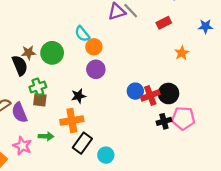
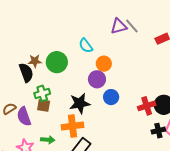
orange circle: (94, 47) -> (104, 64), moved
blue circle: (135, 91) -> (111, 97), moved
black star: (78, 96) -> (80, 103), size x1.5

